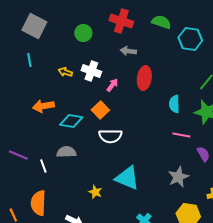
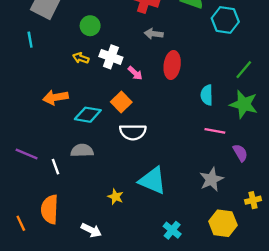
green circle: (83, 33) -> (90, 26), moved
cyan line: (29, 60) -> (30, 40), moved
pink arrow: (112, 85) -> (135, 73), turned 96

